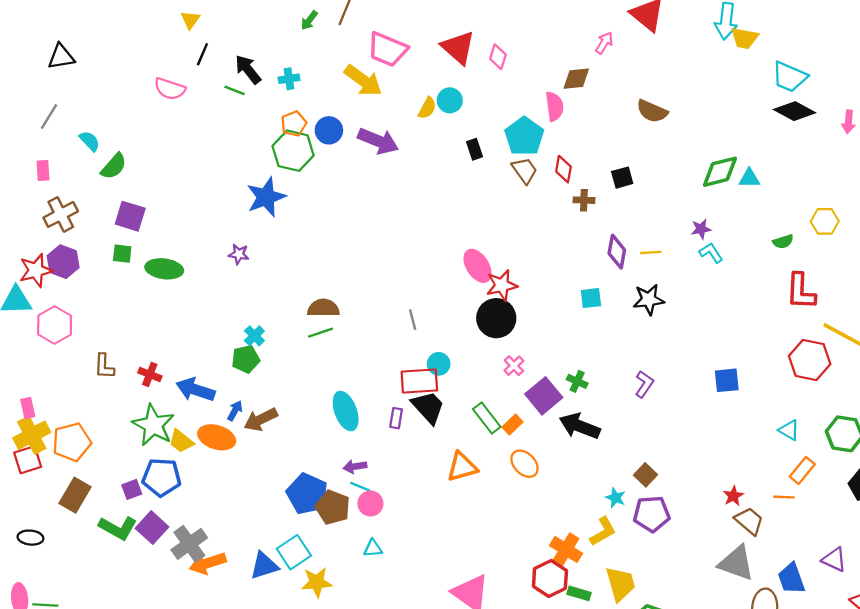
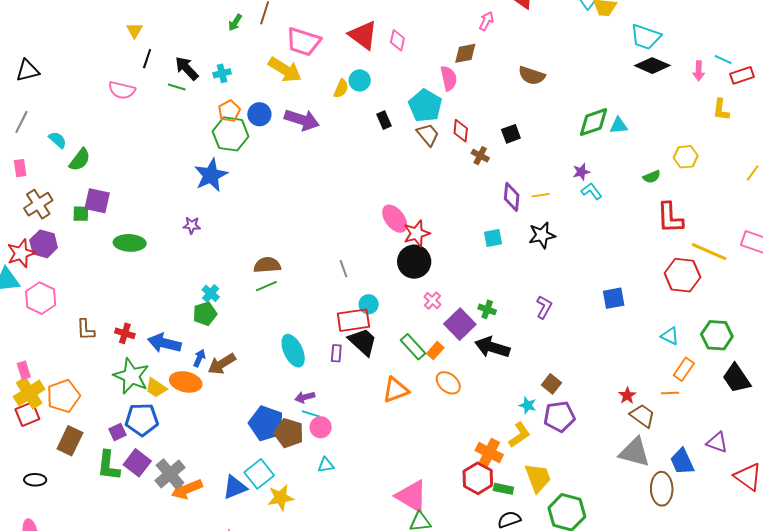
brown cross: (584, 200) -> (480, 156), turned 30
green square: (122, 254) -> (81, 214), moved
green L-shape: (118, 528) -> (108, 466), turned 72

